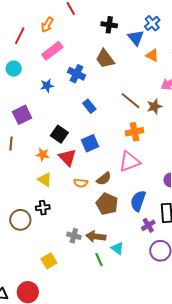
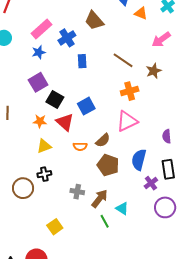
pink rectangle: (52, 51) -> (42, 29), moved
blue cross: (76, 74) -> (67, 38), turned 36
blue rectangle: (89, 106) -> (82, 61), moved, turned 40
brown star: (154, 106) -> (154, 71), moved
purple square: (22, 115) -> (38, 82), moved
yellow triangle: (45, 180) -> (44, 146), turned -49
gray cross: (74, 236) -> (77, 192), moved
brown arrow: (96, 236) -> (100, 199), turned 126

